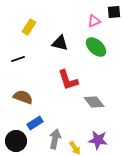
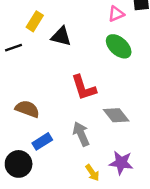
black triangle: (60, 43) -> (61, 36), moved
black line: (18, 59) -> (14, 48), moved
gray arrow: (55, 139) -> (81, 134), moved, turned -36

